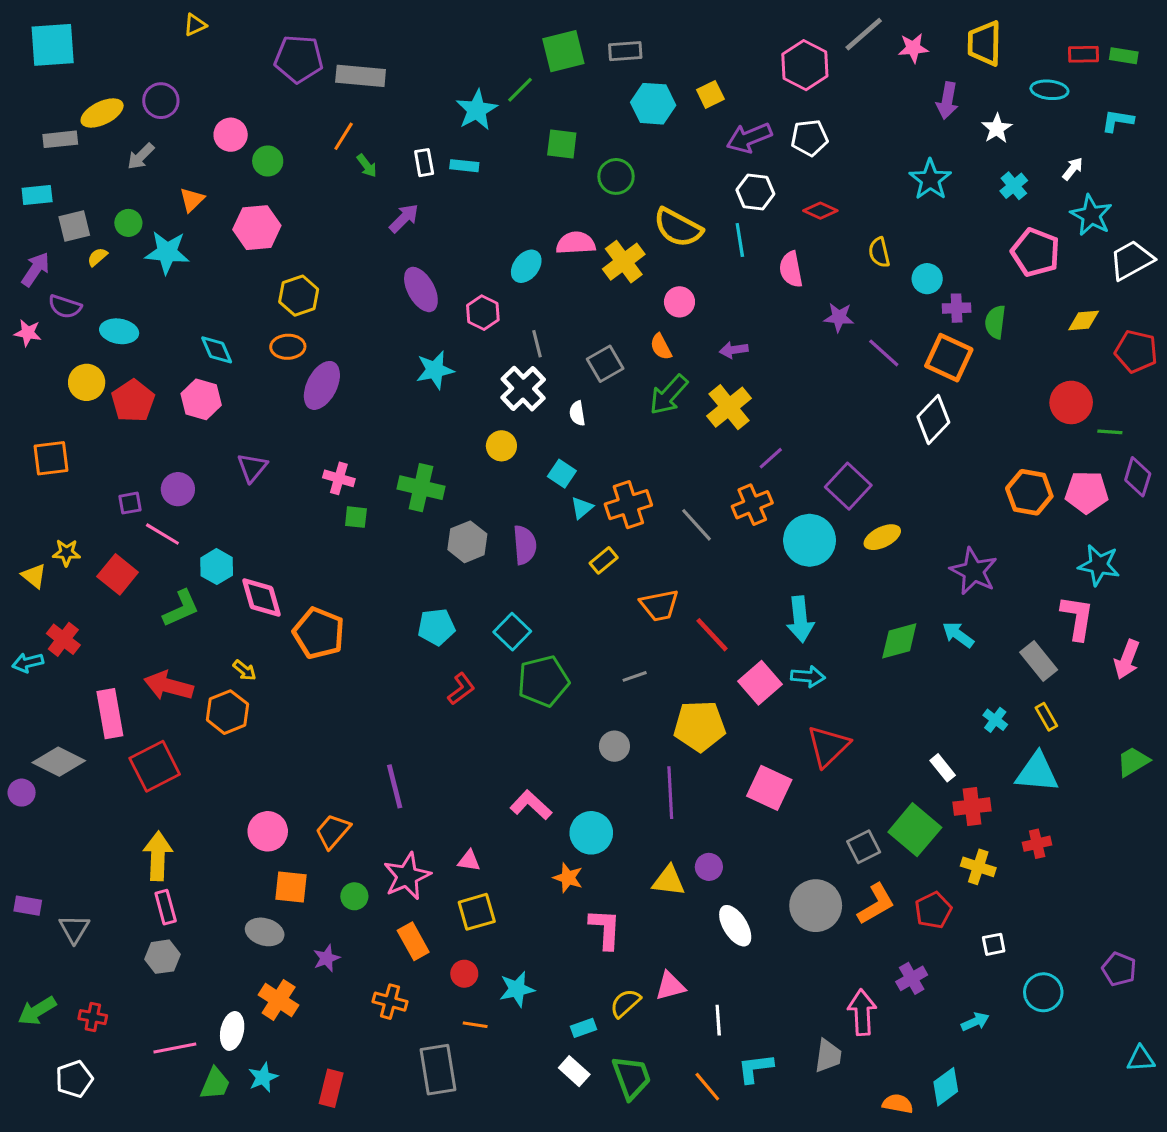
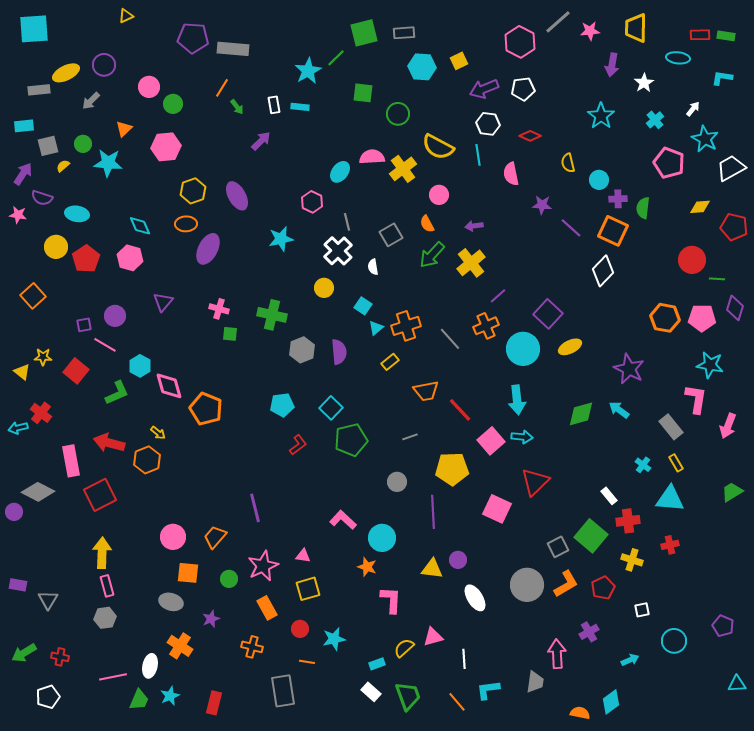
purple ellipse: (421, 289) -> (237, 196), moved
orange square: (51, 458) -> (33, 296), turned -35

